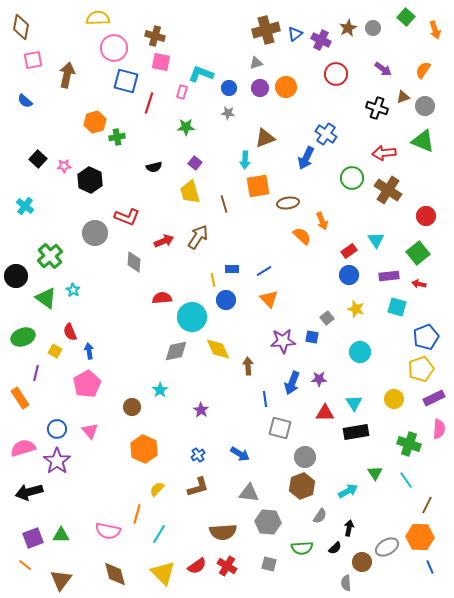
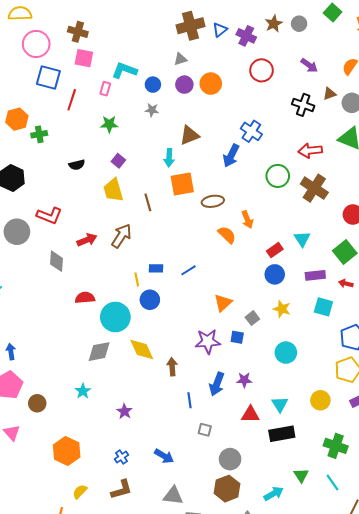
orange triangle: (269, 299) -> (223, 303), moved, turned 30
brown circle: (132, 407) -> (37, 403), moved
gray square: (280, 428) -> (205, 430), size x0.6

